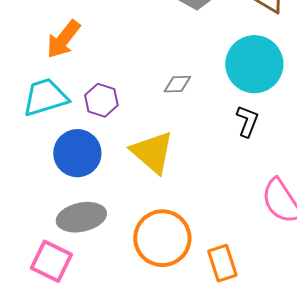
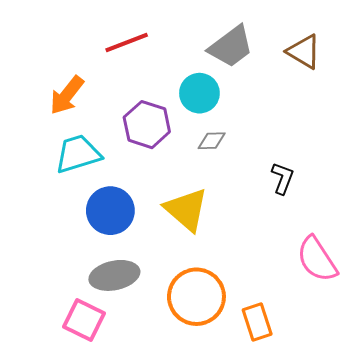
orange arrow: (63, 39) -> (67, 95), moved
cyan circle: (254, 64) -> (199, 93), moved, size x0.7
purple hexagon: (101, 100) -> (147, 125), moved, size x1.4

